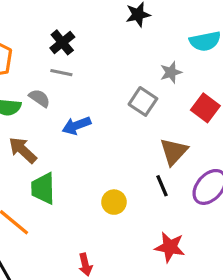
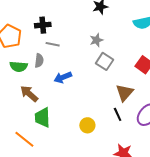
black cross: (62, 42) -> (43, 25), moved, turned 35
gray star: (171, 72) -> (96, 40), moved
gray semicircle: (39, 98) -> (39, 61), turned 64

